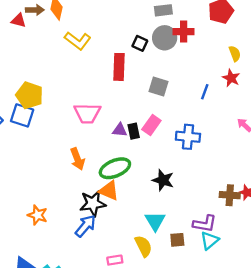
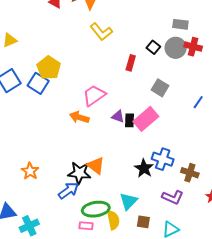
red rectangle: (119, 67) -> (131, 63), size x0.7
pink trapezoid: (87, 113) -> (94, 95), turned 130
pink rectangle: (151, 125) -> (146, 119), size x1.4
blue cross: (188, 137) -> (163, 159), moved
orange arrow: (77, 159) -> (79, 117), moved, turned 114
green ellipse: (115, 168) -> (96, 209), moved
brown cross: (230, 195) -> (190, 173), moved
purple L-shape: (205, 224) -> (173, 197), moved

